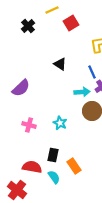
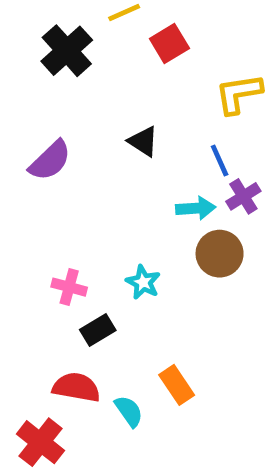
black cross: (28, 26) -> (67, 51), size x1.5
purple semicircle: (21, 88) -> (50, 161), moved
black rectangle: (53, 155) -> (98, 330), moved, turned 48

